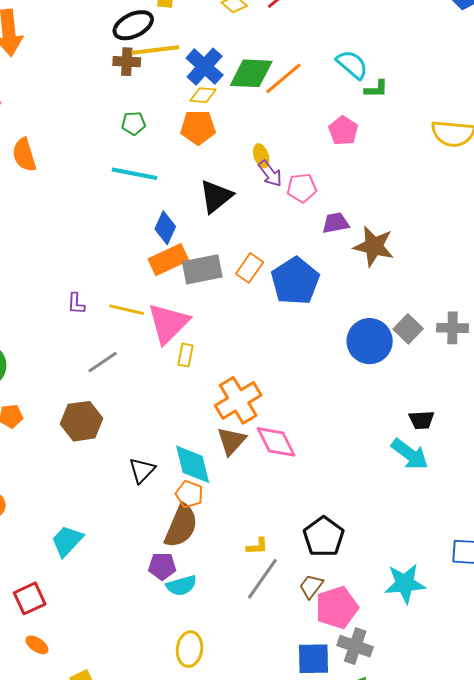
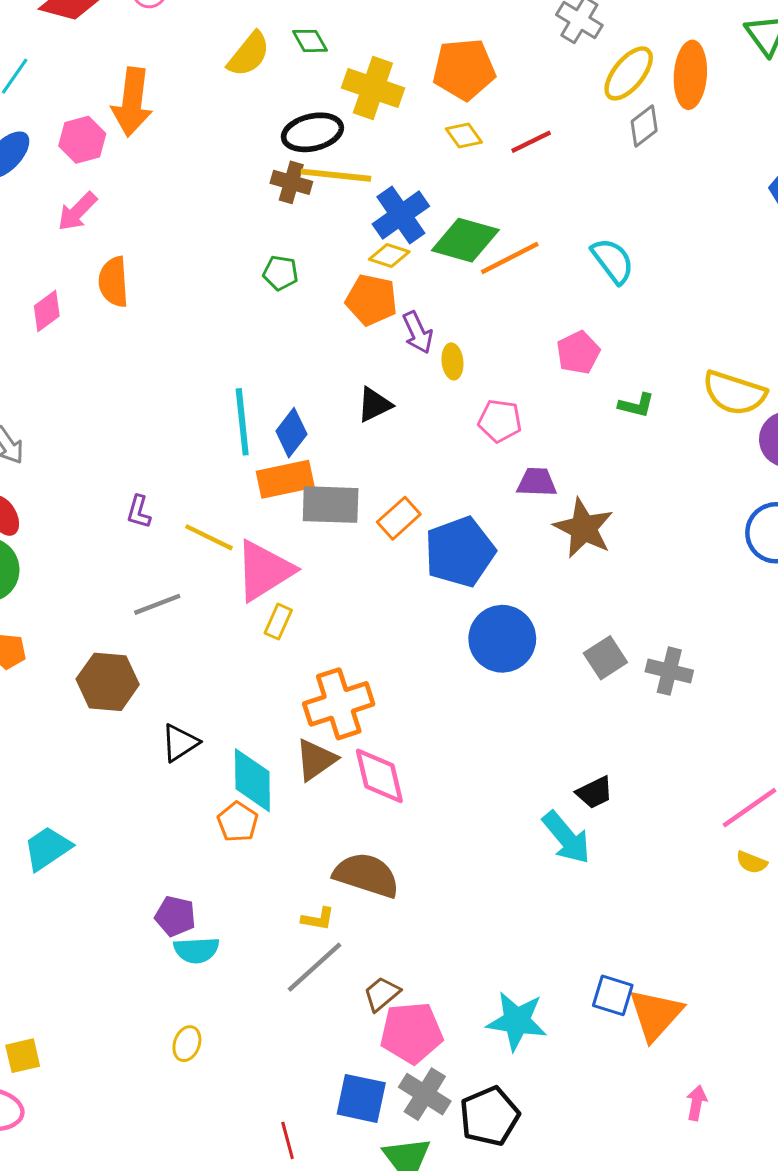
green L-shape: (376, 89) -> (636, 405), moved
cyan line: (134, 174) -> (242, 422), moved, turned 60
purple arrow: (270, 174) -> (418, 333), moved
black triangle: (216, 196) -> (374, 405), size x0.7
blue circle: (370, 341) -> (502, 639), moved
black trapezoid: (422, 420) -> (595, 792), turned -36
black triangle: (142, 470) -> (180, 743), moved
brown semicircle: (181, 526) -> (366, 875), moved, turned -108
black pentagon: (324, 537) -> (489, 1116), moved
yellow ellipse: (189, 649) -> (187, 1044), size x0.7

